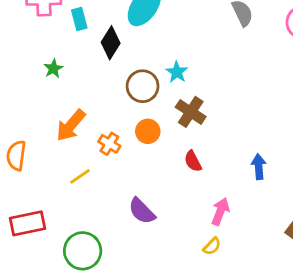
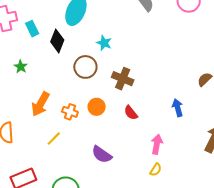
cyan star: (177, 72) -> (104, 43), moved
orange circle: (148, 131) -> (97, 107), moved

